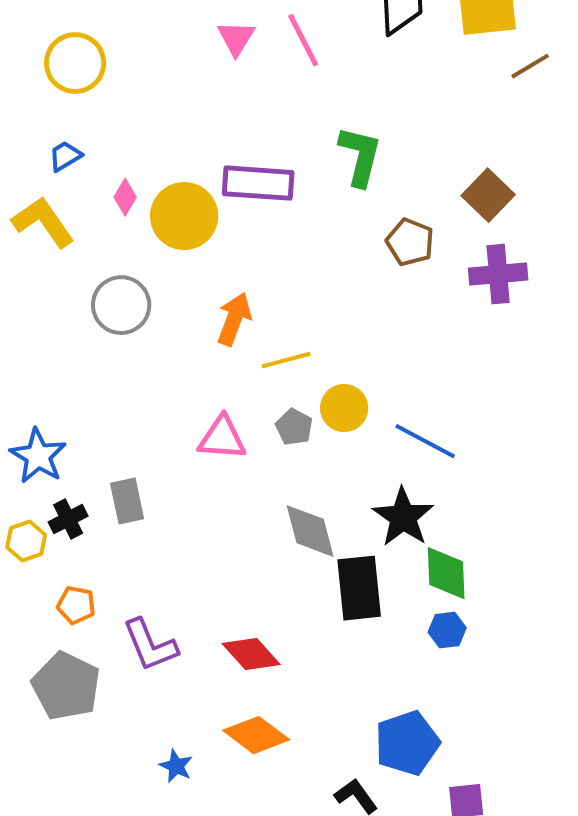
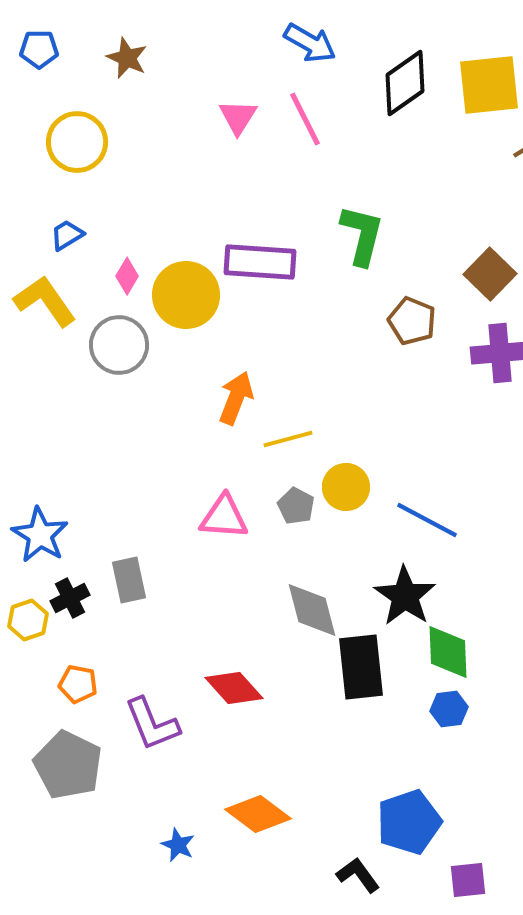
gray circle: (121, 305) -> (119, 345), moved
red diamond: (251, 654) -> (234, 688), moved

